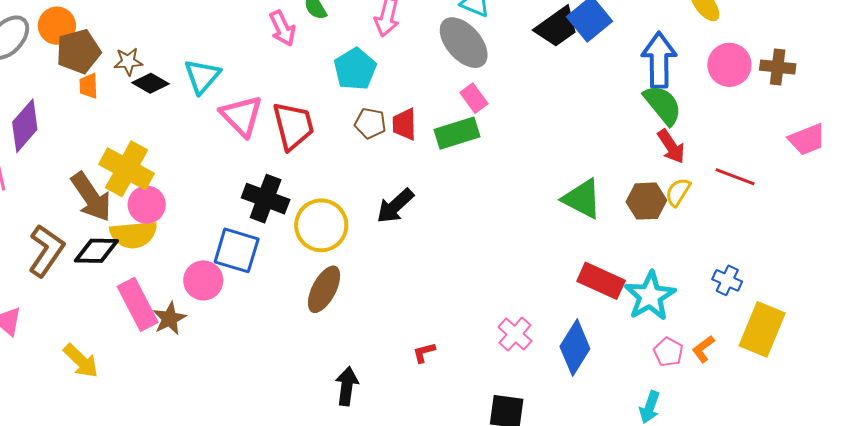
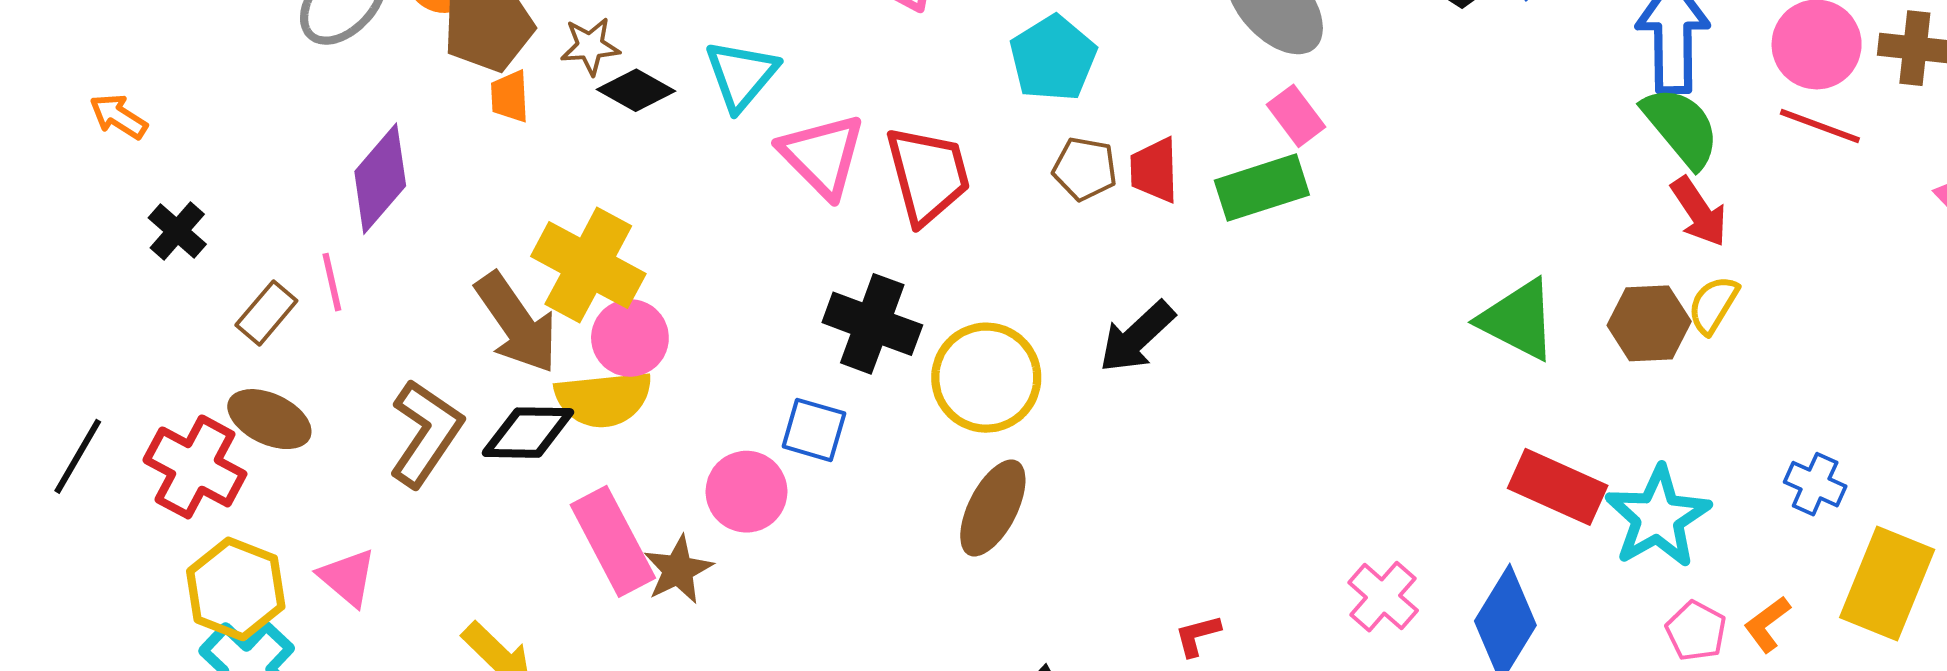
red line: (735, 177) -> (1820, 126), moved
blue square: (237, 250) -> (814, 430), size x0.7

